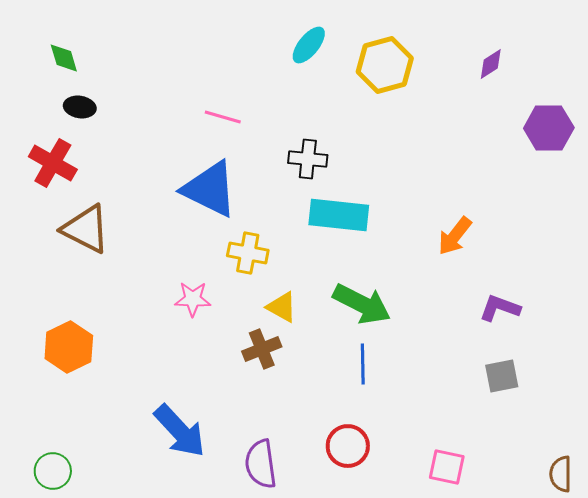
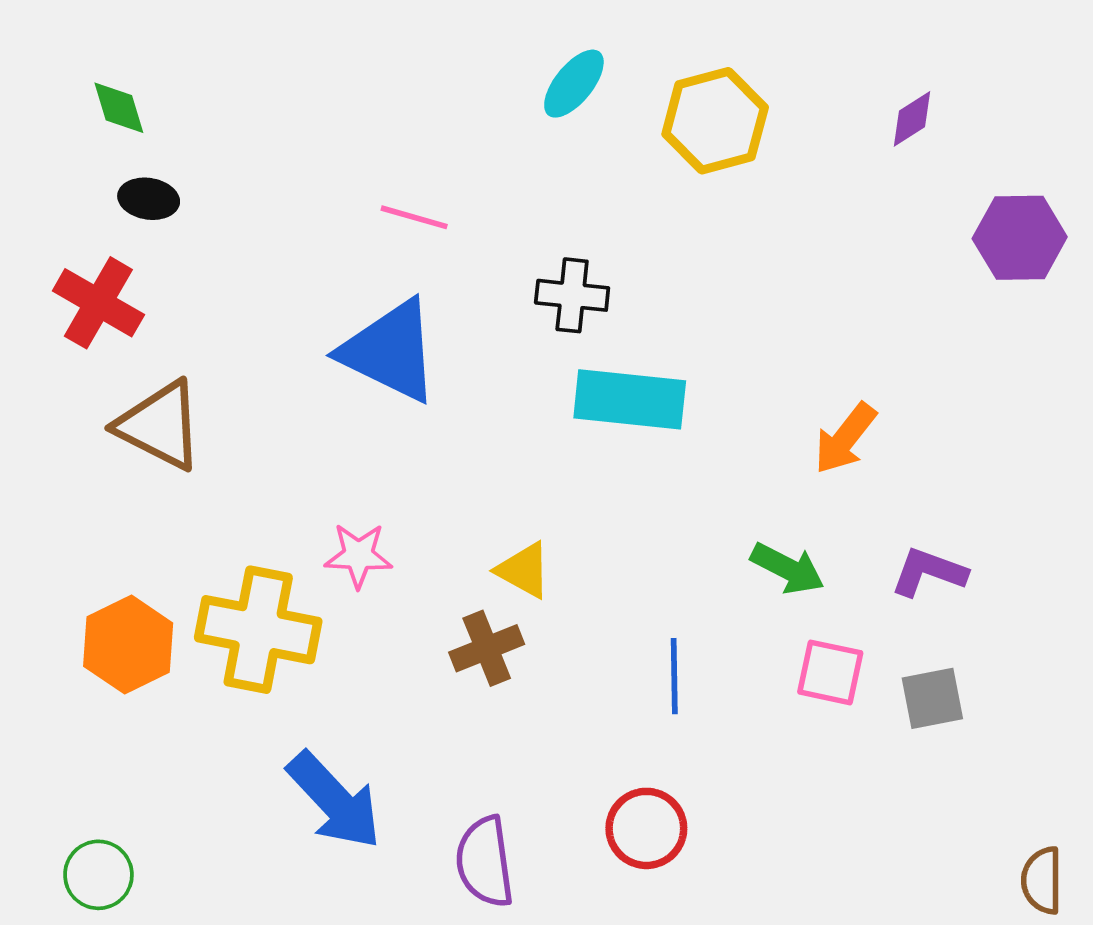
yellow cross: (248, 253) -> (258, 630), moved, size x1.6
green arrow: (362, 304) -> (788, 568), moved, size x0.7
pink square: (447, 467) -> (830, 672), moved

